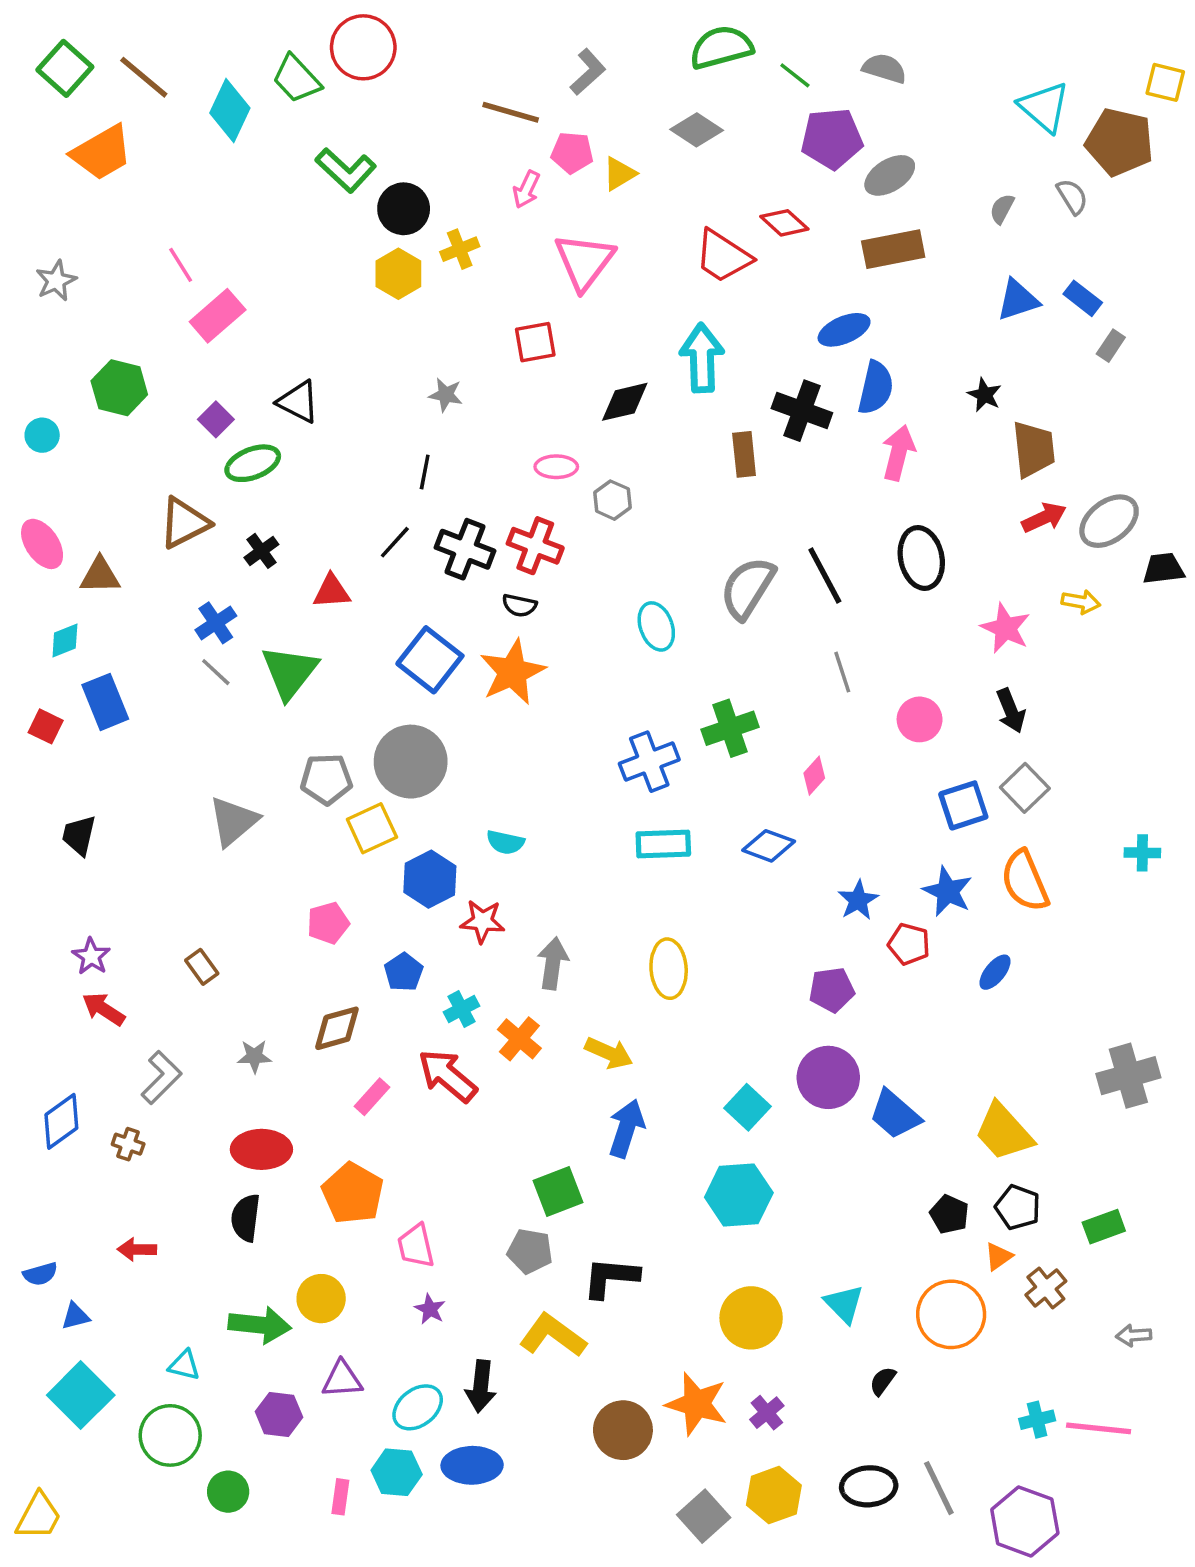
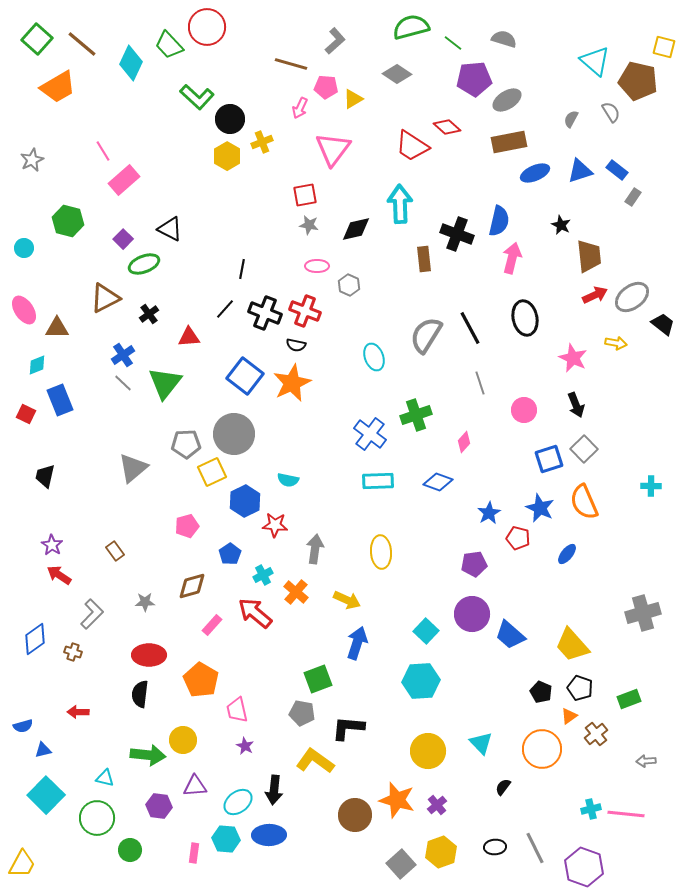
blue ellipse: (844, 330) -> (535, 173), moved
gray star: (446, 395) -> (309, 225), moved
black trapezoid: (1163, 569) -> (663, 324), turned 45
blue cross: (649, 762) -> (370, 434), turned -32
black ellipse: (869, 1486) -> (495, 847), size x0.7

